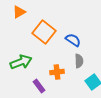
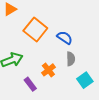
orange cross: (57, 72) -> (48, 70), turned -32

